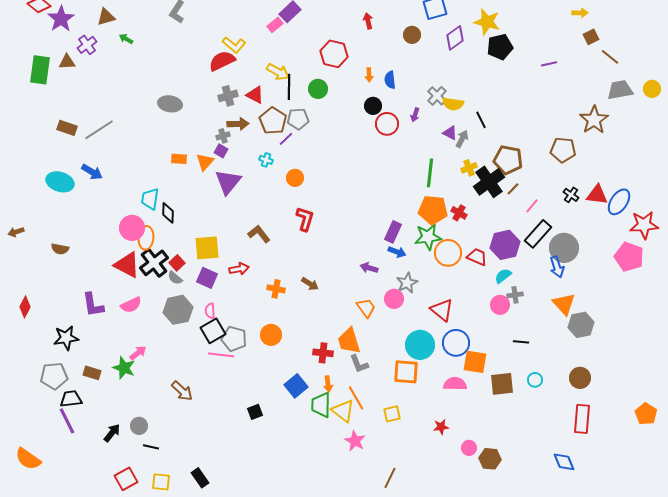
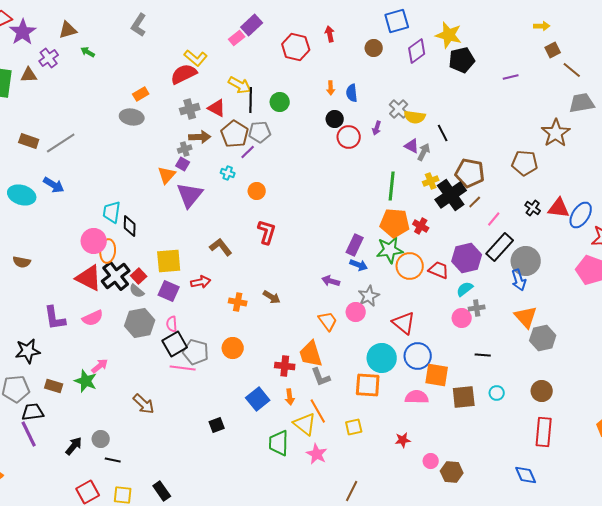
red hexagon: (334, 54) -> (296, 47), moved
orange rectangle: (179, 159) -> (141, 94), moved, turned -35
green trapezoid: (321, 405) -> (279, 443), moved

